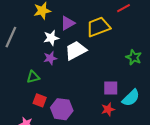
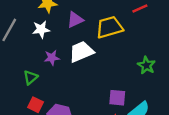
white star: (51, 38) -> (41, 29), moved
green triangle: (33, 77) -> (30, 77), turned -32

